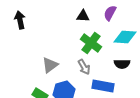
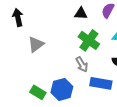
gray triangle: (50, 65) -> (36, 44), moved

